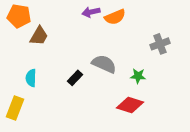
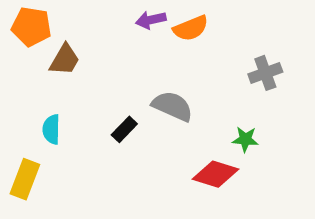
green star: (138, 76) -> (245, 139), moved

